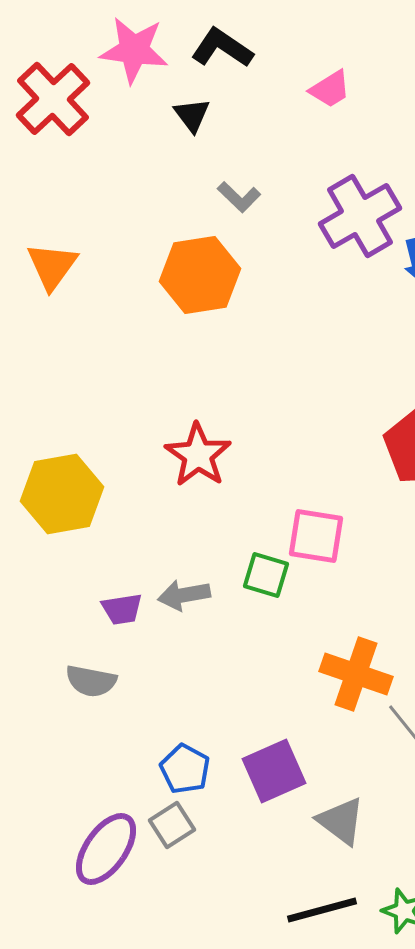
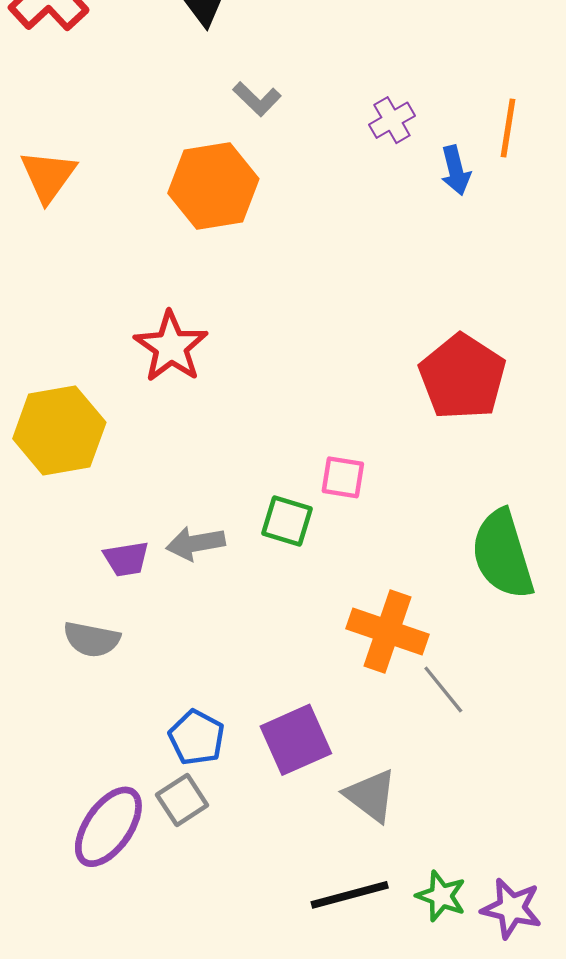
purple cross: (360, 216) -> (392, 120), size x0.5
red star: (198, 455) -> (171, 347), moved
pink square: (316, 536) -> (343, 477), size x0.7

